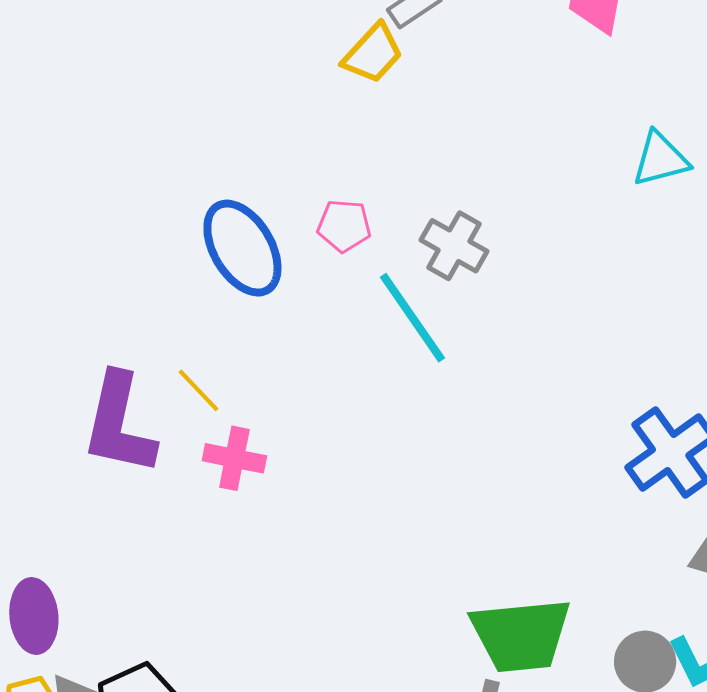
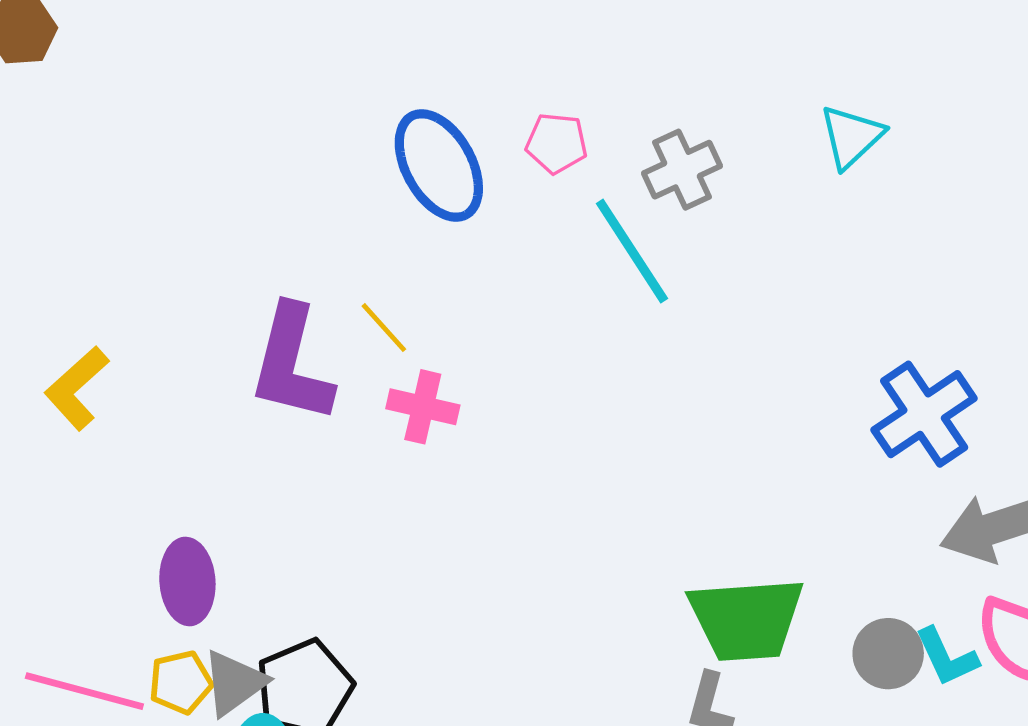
cyan triangle: (660, 159) -> (851, 137), moved, turned -30
gray cross: (454, 246) -> (682, 170), turned 34

